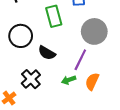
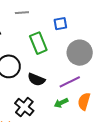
purple line: (80, 60) -> (70, 82), turned 45

